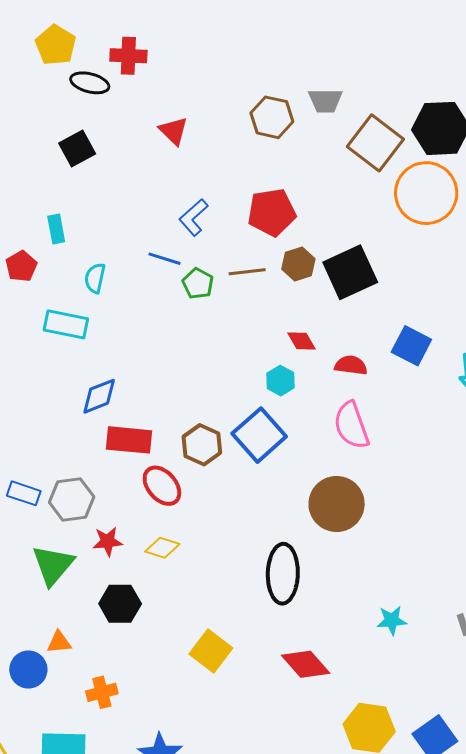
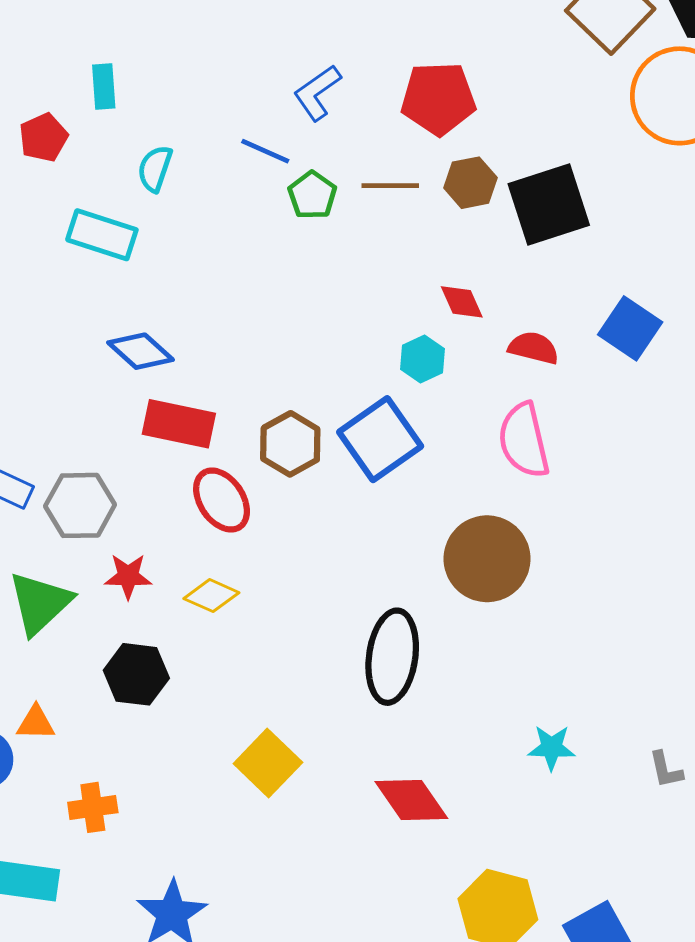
blue diamond: (99, 396) -> (141, 351), turned 57

